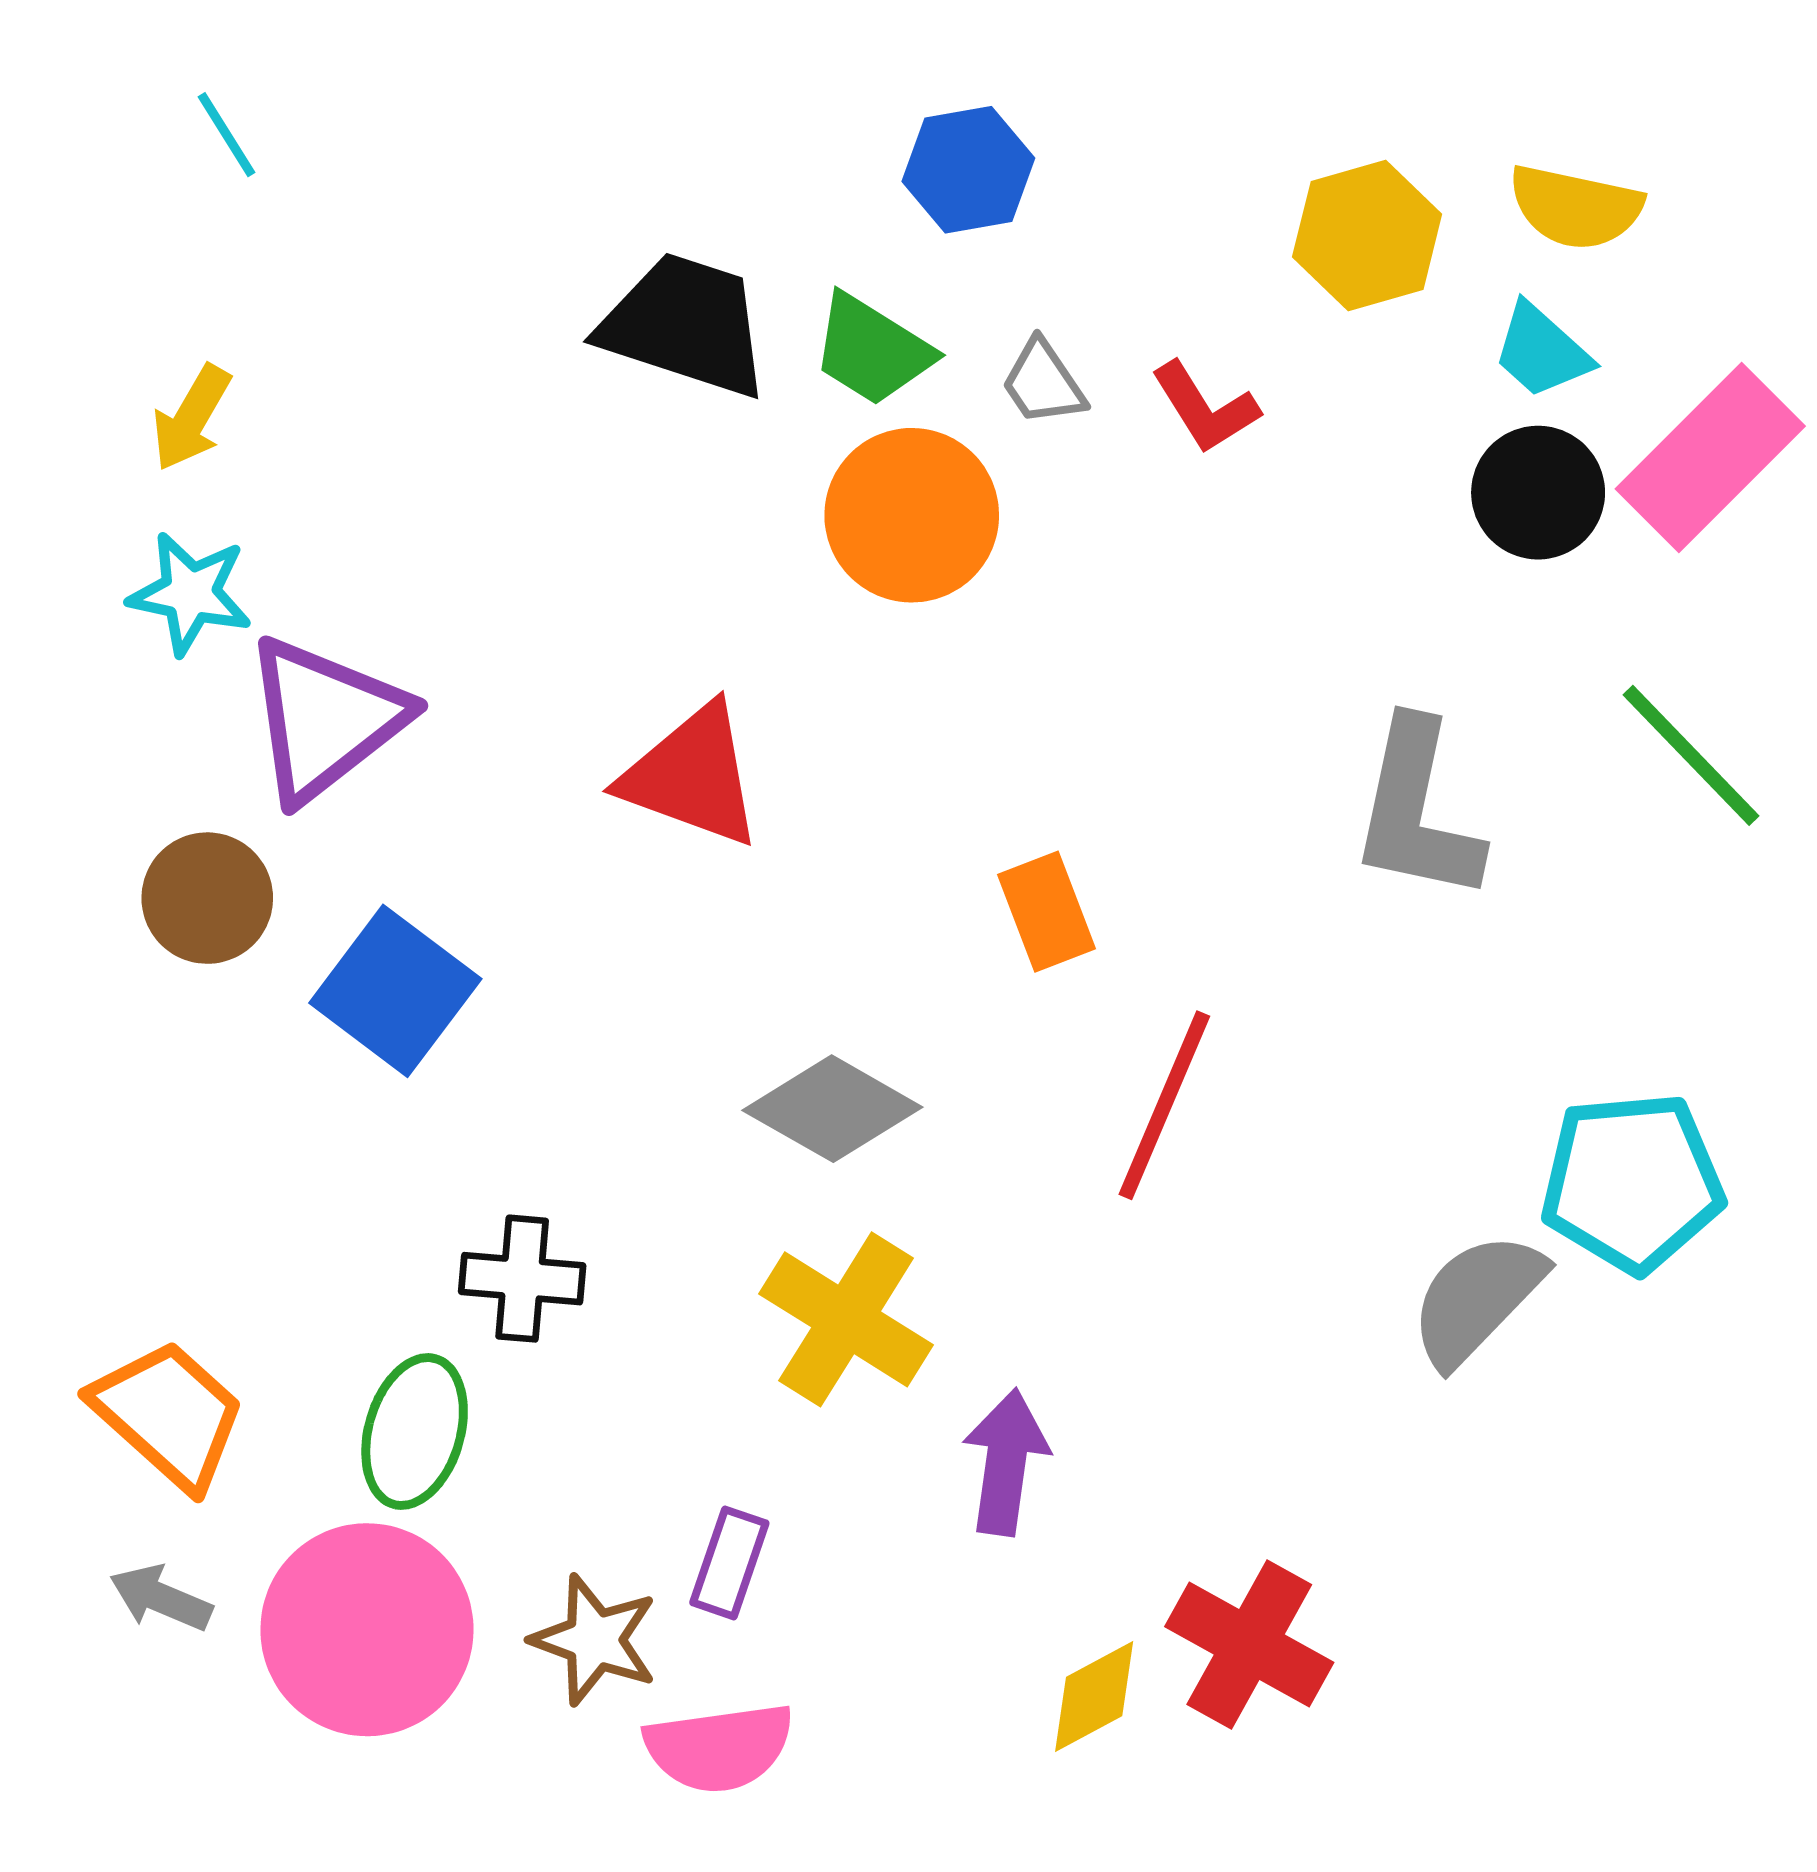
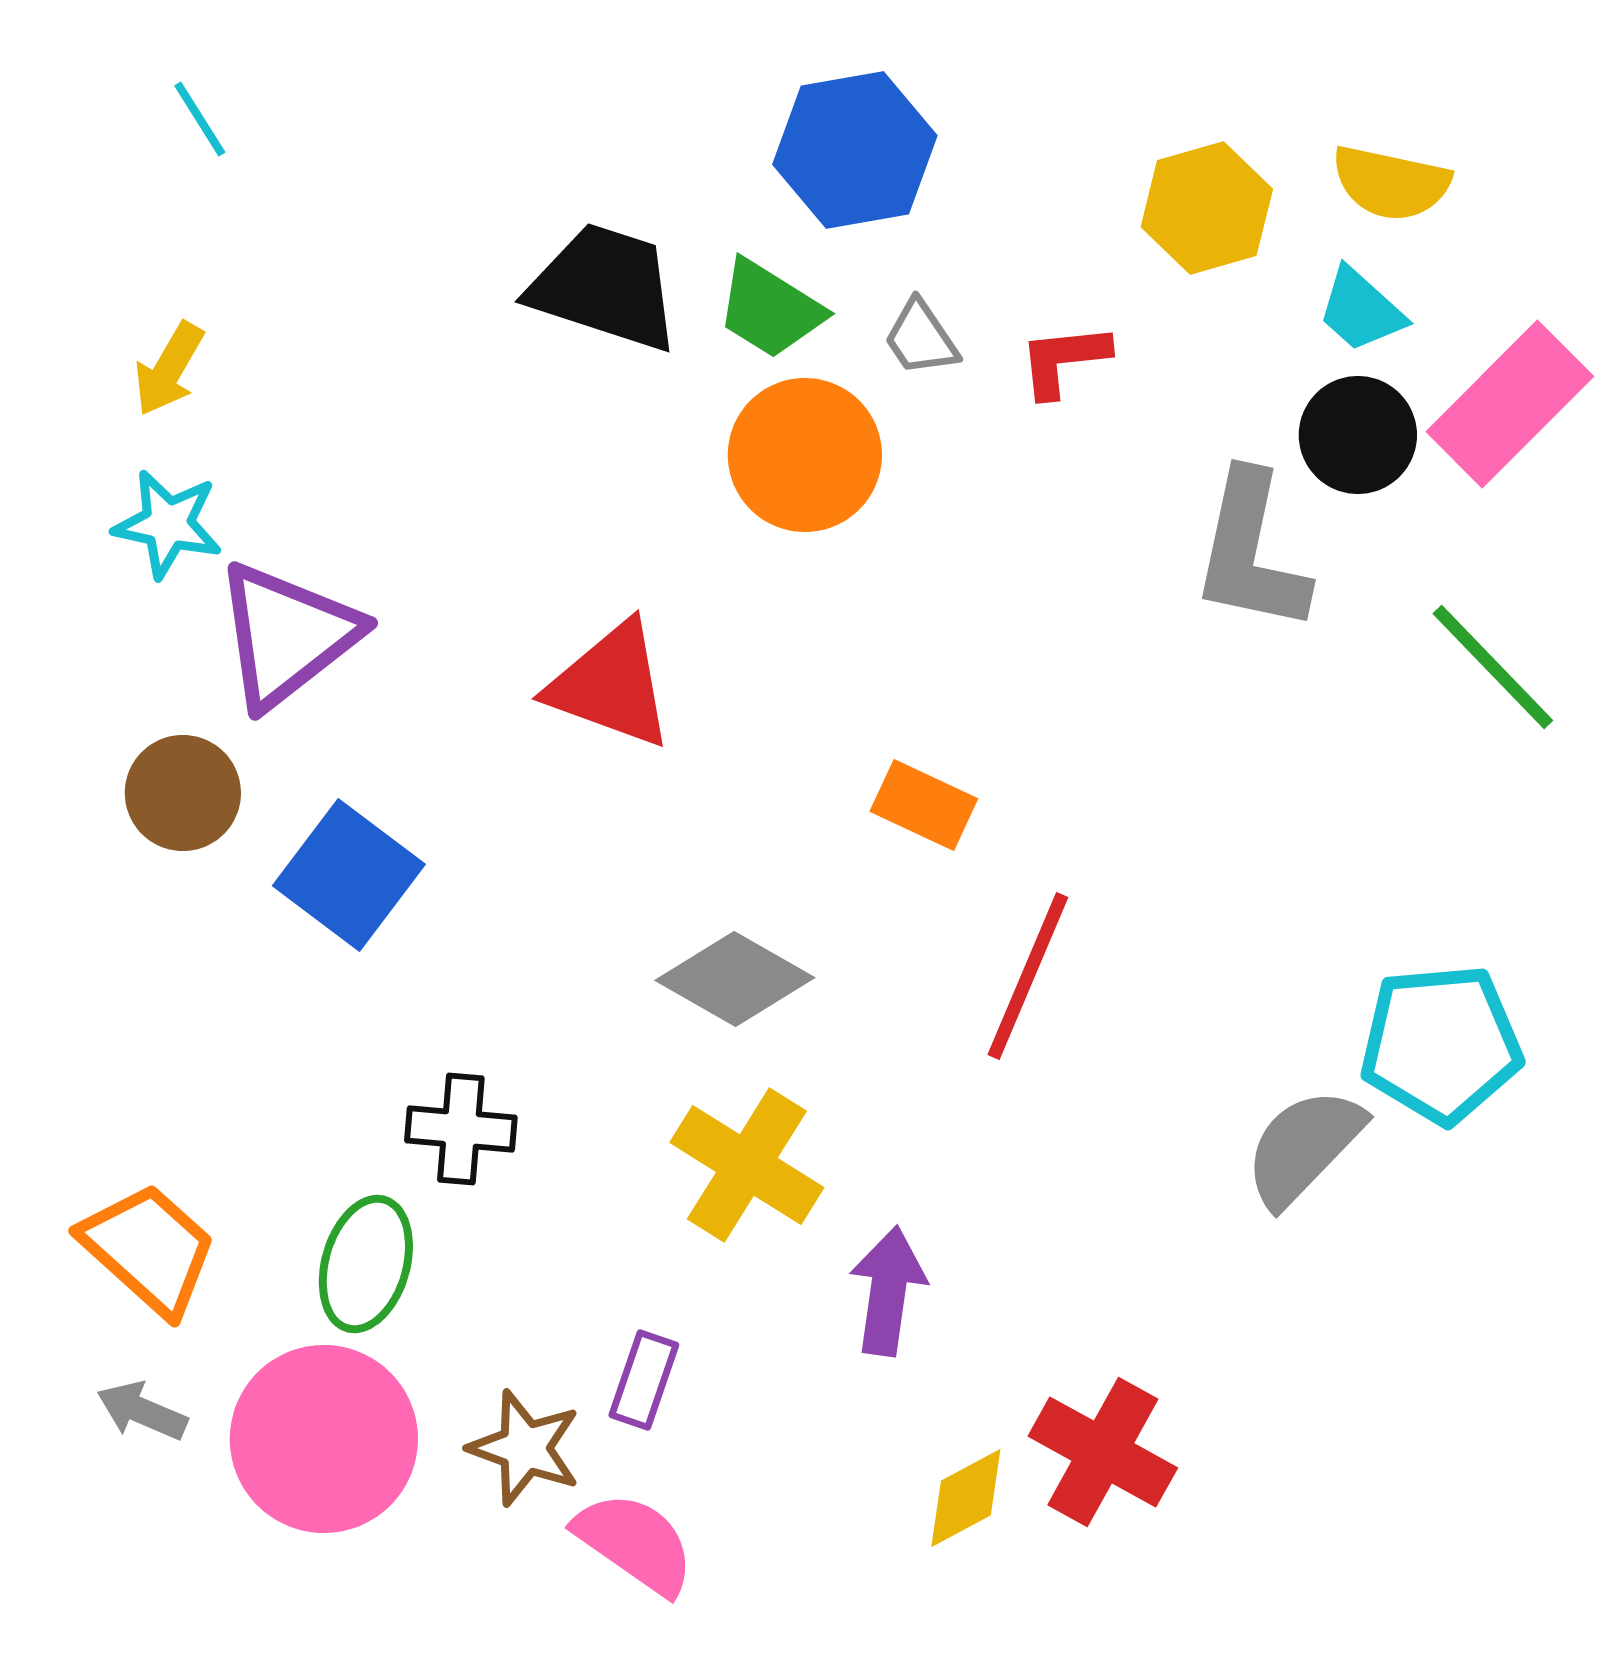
blue hexagon: (968, 170) -> (855, 150), size x1.4
red L-shape: (1205, 408) -> (1064, 360), turned 116
gray L-shape: (1417, 811) -> (1251, 552), moved
orange rectangle: (1047, 912) -> (924, 805), turned -44
pink semicircle: (719, 1748) -> (635, 1543), turned -137

